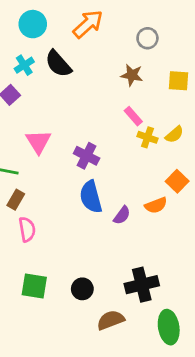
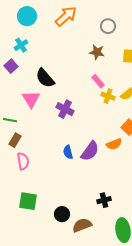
black semicircle: (58, 64) -> (45, 78), moved
blue semicircle: (91, 197) -> (68, 152), moved, size x0.6
purple semicircle: (122, 215) -> (90, 151), size x1.5
black cross: (142, 285) -> (104, 200), size x0.6
black circle: (82, 289) -> (62, 214), moved

